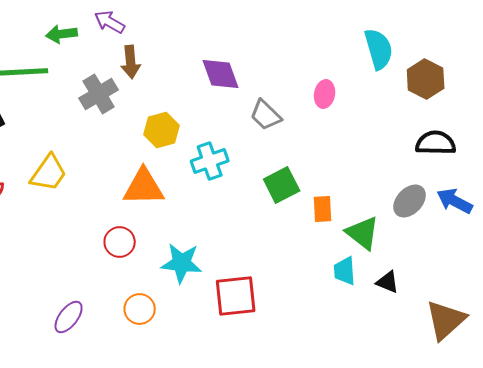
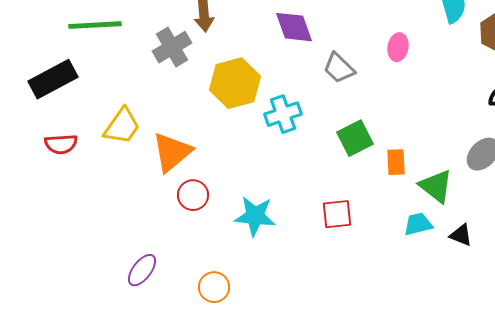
yellow hexagon: (162, 130) -> (235, 83), size x1.4
orange triangle: (144, 187) -> (172, 152), moved, turned -39
cyan trapezoid: (345, 271) -> (418, 224), turned 80
red square: (236, 296) -> (337, 214), moved, size x0.7
orange circle: (140, 309) -> (214, 287), moved

